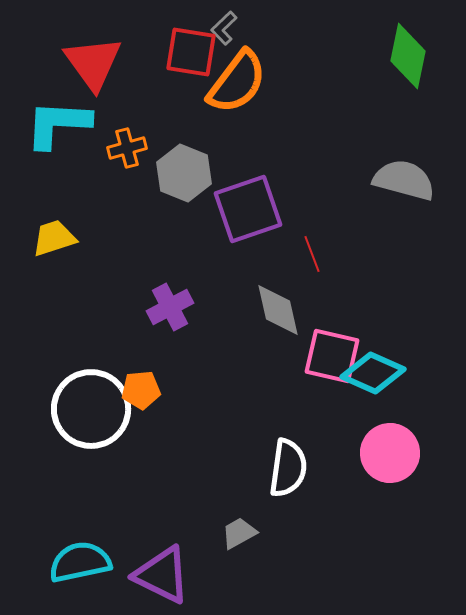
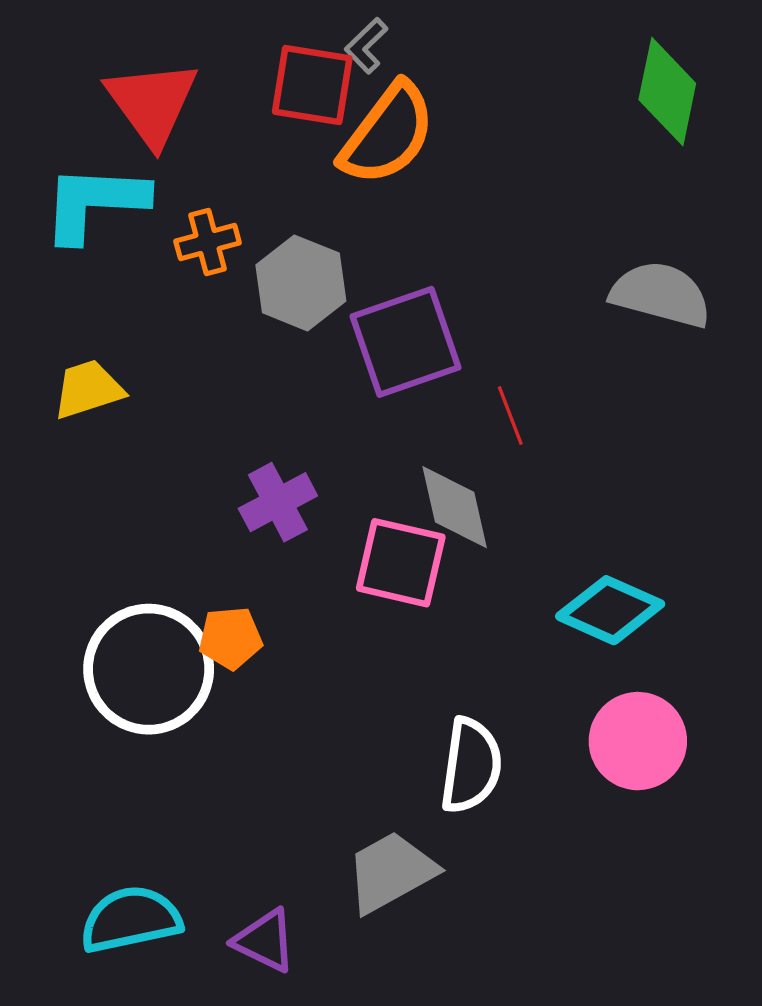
pink square: (332, 356) -> (401, 563), moved
gray trapezoid: (239, 533) -> (391, 872), size x1.6
purple triangle: (162, 575) -> (265, 941), size x0.7

